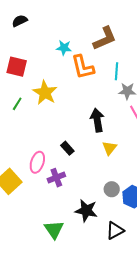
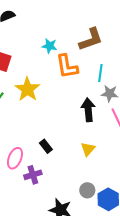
black arrow: (97, 120) -> (88, 110), moved

